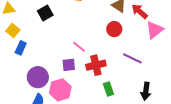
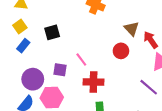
black square: (45, 13) -> (52, 32), moved
purple line: (132, 58) -> (149, 87), moved
purple square: (69, 65) -> (60, 70), moved

